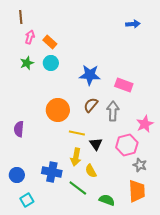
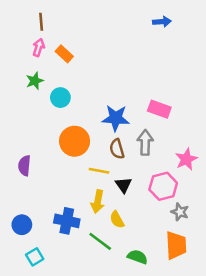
brown line: (21, 17) -> (41, 22), moved
blue arrow: (133, 24) -> (162, 22), moved
cyan circle: (51, 63) -> (60, 98), moved
blue star: (90, 75) -> (116, 118), moved
brown semicircle: (91, 105) -> (117, 149), moved, turned -56

